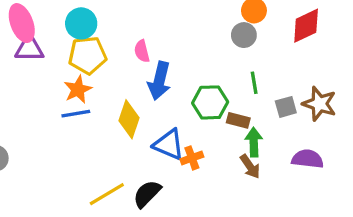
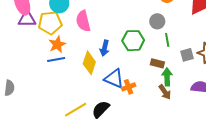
gray circle: (244, 35) -> (157, 21), moved
pink semicircle: (142, 51) -> (83, 21), moved, size x1.5
yellow pentagon: (87, 55) -> (50, 23), moved
blue arrow: (159, 81) -> (105, 48), moved, size x0.7
green hexagon: (210, 102) -> (133, 41), moved

